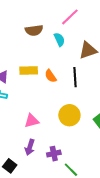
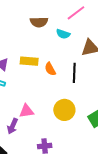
cyan semicircle: (59, 39) -> (63, 34), turned 128
purple arrow: (30, 147) -> (13, 126), moved

